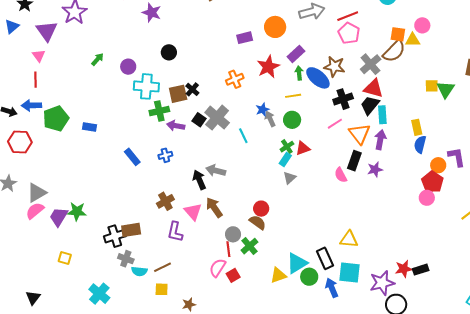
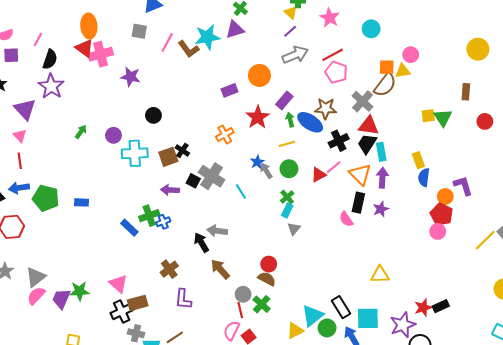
green cross: (159, 111) -> (149, 216), moved
green pentagon: (56, 119) -> (46, 198), turned -30
red triangle: (303, 148) -> (319, 175), moved
pink triangle: (193, 212) -> (118, 284), moved
yellow triangle: (349, 239) -> (380, 275), moved

